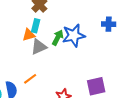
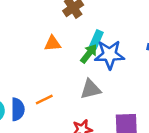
cyan rectangle: (36, 26) -> (96, 39), moved
gray triangle: (39, 47) -> (90, 89), moved

